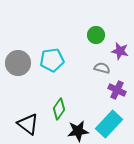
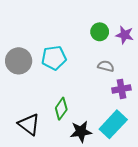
purple star: (120, 51) -> (125, 35), moved
purple cross: (117, 90) -> (121, 89), turned -36

